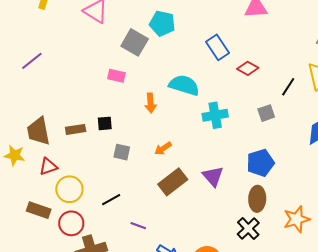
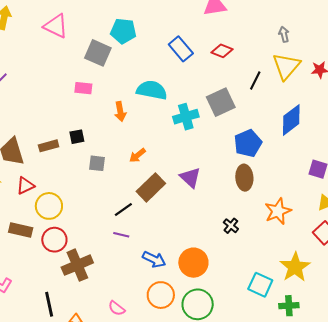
red diamond: (248, 68) -> (222, 51), moved
gray square: (266, 113) -> (221, 102), moved, size x1.6
blue pentagon: (260, 163) -> (248, 143), moved
brown ellipse: (257, 199) -> (244, 178), moved
black line: (111, 200) -> (123, 210), moved
black cross: (248, 229) -> (231, 226), size x0.7

